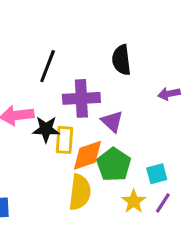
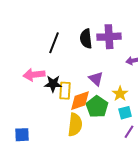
black semicircle: (121, 60) -> (86, 39), moved
purple cross: (81, 98) -> (109, 37), moved
yellow star: (134, 201) -> (120, 94), moved

